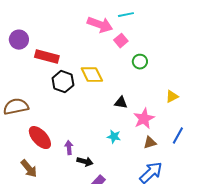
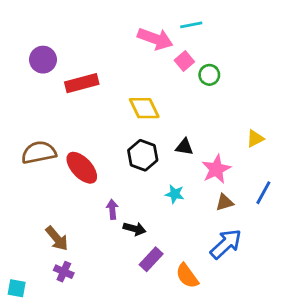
red rectangle: (47, 57) -> (82, 83), turned -30
green circle: (140, 62) -> (209, 75), moved
black hexagon: (63, 82) -> (143, 155), moved
red ellipse: (40, 138) -> (82, 168), moved

